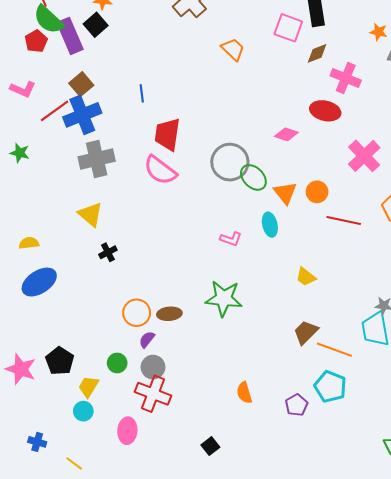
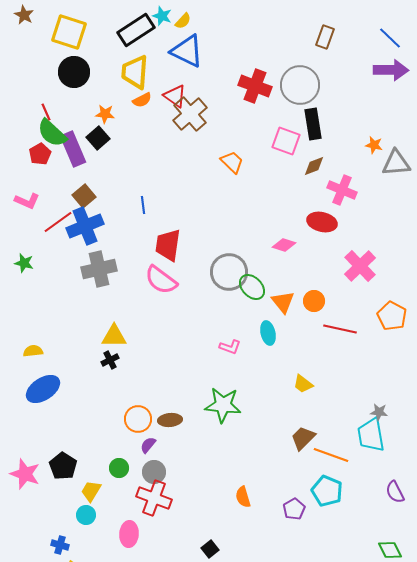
yellow triangle: (90, 214) -> (114, 336), moved, turned -40
blue cross: (37, 442) -> (60, 545), moved

